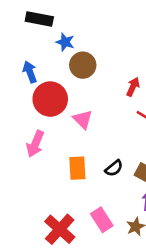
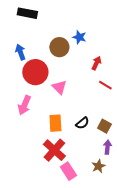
blue star: (65, 42) -> (79, 37), moved
pink rectangle: (102, 220) -> (68, 171), moved
red cross: (60, 229) -> (54, 150), moved

